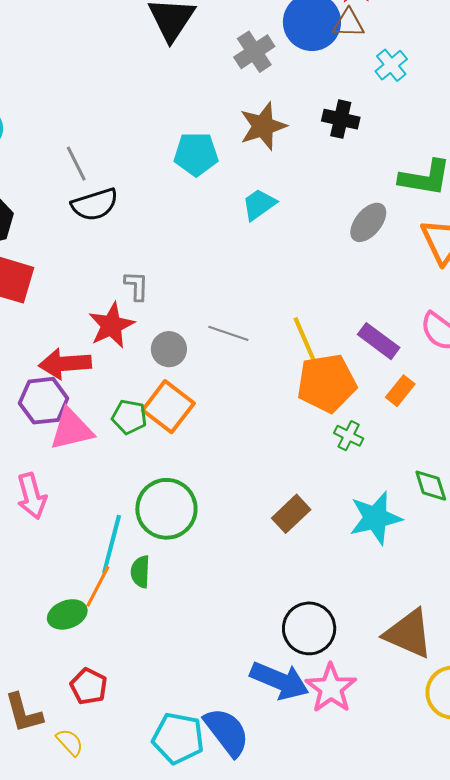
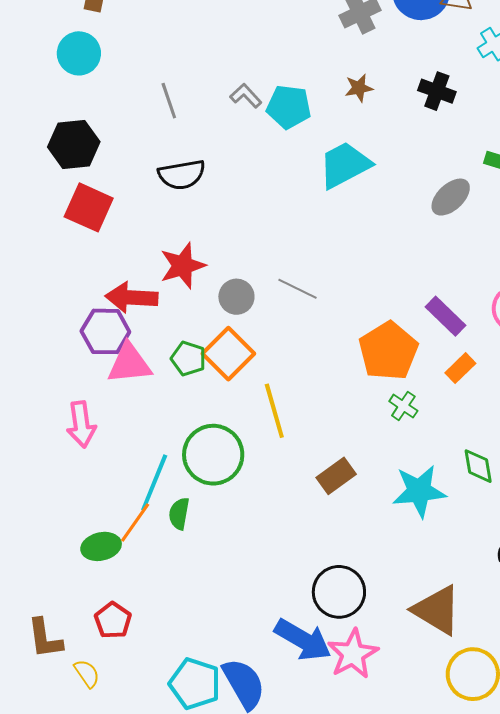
brown star: (263, 126) -> (359, 88), size x0.6
cyan trapezoid: (259, 204) -> (345, 165), size x1.5
black semicircle: (95, 205) -> (182, 175), moved
gray L-shape: (137, 286) -> (246, 96), moved, turned -52
yellow line: (306, 343) -> (274, 411), moved
orange pentagon: (327, 383) -> (388, 351), turned -30

